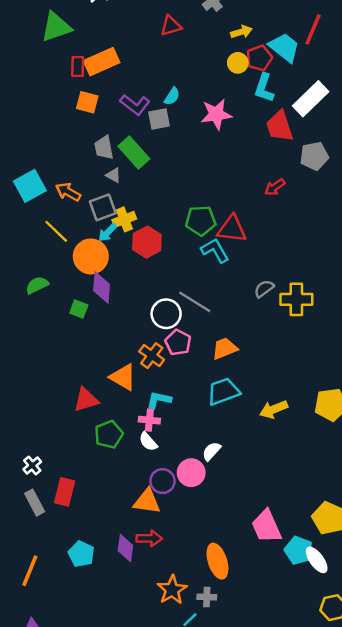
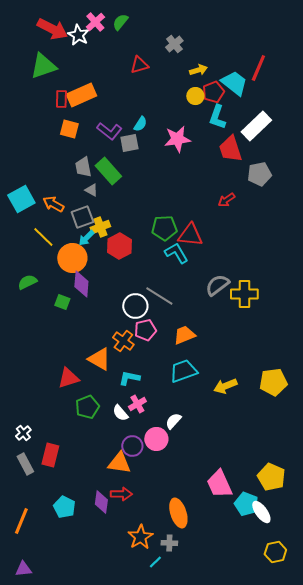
gray semicircle: (264, 289) -> (217, 285), size x1.4
pink pentagon: (178, 342) -> (145, 330), turned 30
pink cross: (149, 420) -> (137, 404), moved, turned -36

